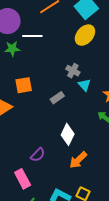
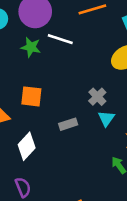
white diamond: (68, 134) -> (27, 146), moved
purple semicircle: (38, 155) -> (23, 187), turned -84

